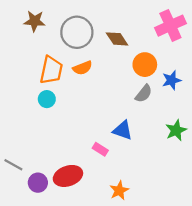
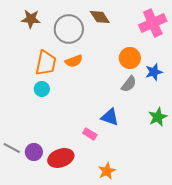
brown diamond: (117, 39) -> (100, 17), moved
purple circle: (38, 183) -> (34, 152), moved

